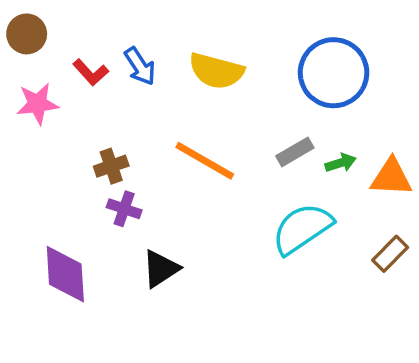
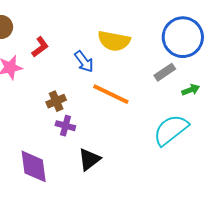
blue arrow: (140, 66) -> (84, 62), moved
red L-shape: (91, 72) -> (40, 47), turned -80
gray rectangle: (295, 152) -> (165, 72), moved

